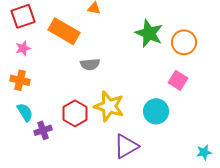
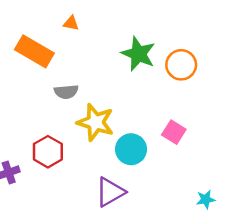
pink square: (178, 80) -> (174, 132), moved
yellow star: (109, 106) -> (96, 122), moved
cyan circle: (156, 111) -> (131, 149), moved

